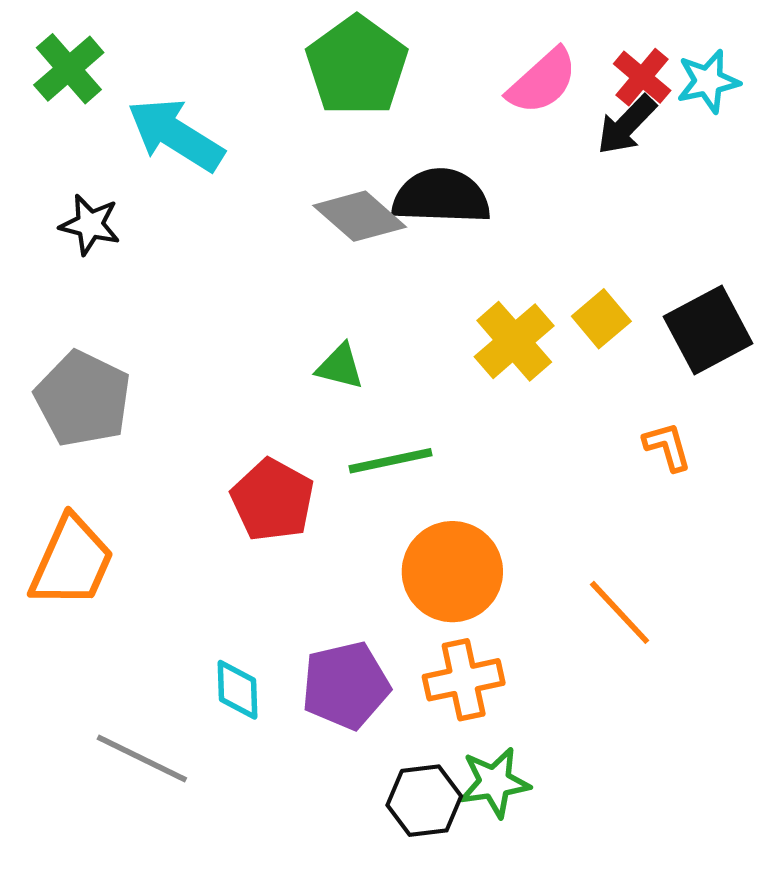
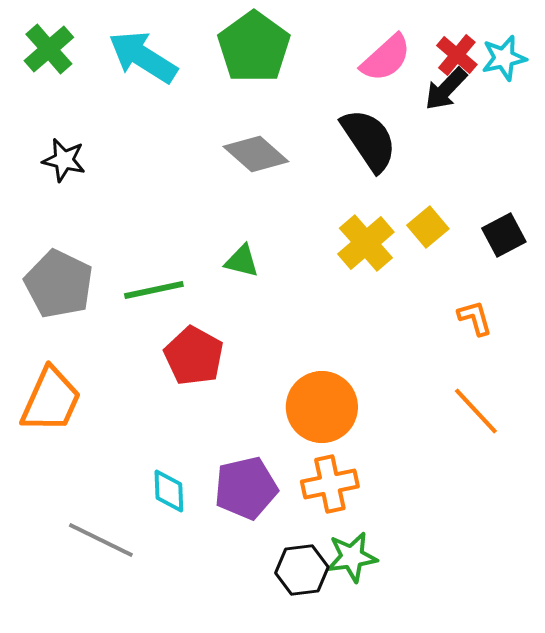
cyan arrow: (176, 135) -> (143, 57), moved
black semicircle: (441, 197) -> (369, 140), moved, turned 54
black square: (708, 330) -> (504, 235), size x0.7
green line: (391, 461) -> (154, 290), moved
orange line: (620, 612) -> (476, 411), moved

